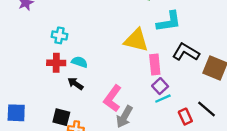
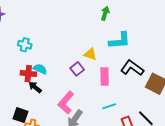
yellow triangle: (136, 40) -> (90, 54), size x0.6
red cross: (56, 63) -> (28, 74), moved
purple square: (160, 86) -> (77, 69), moved

